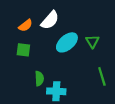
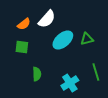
green triangle: (92, 41) -> (87, 39), turned 48
cyan cross: (56, 91) -> (70, 83), moved, turned -36

